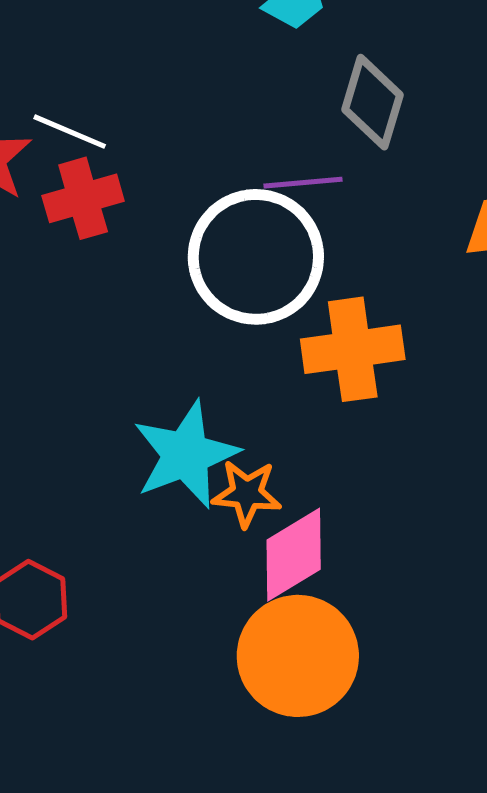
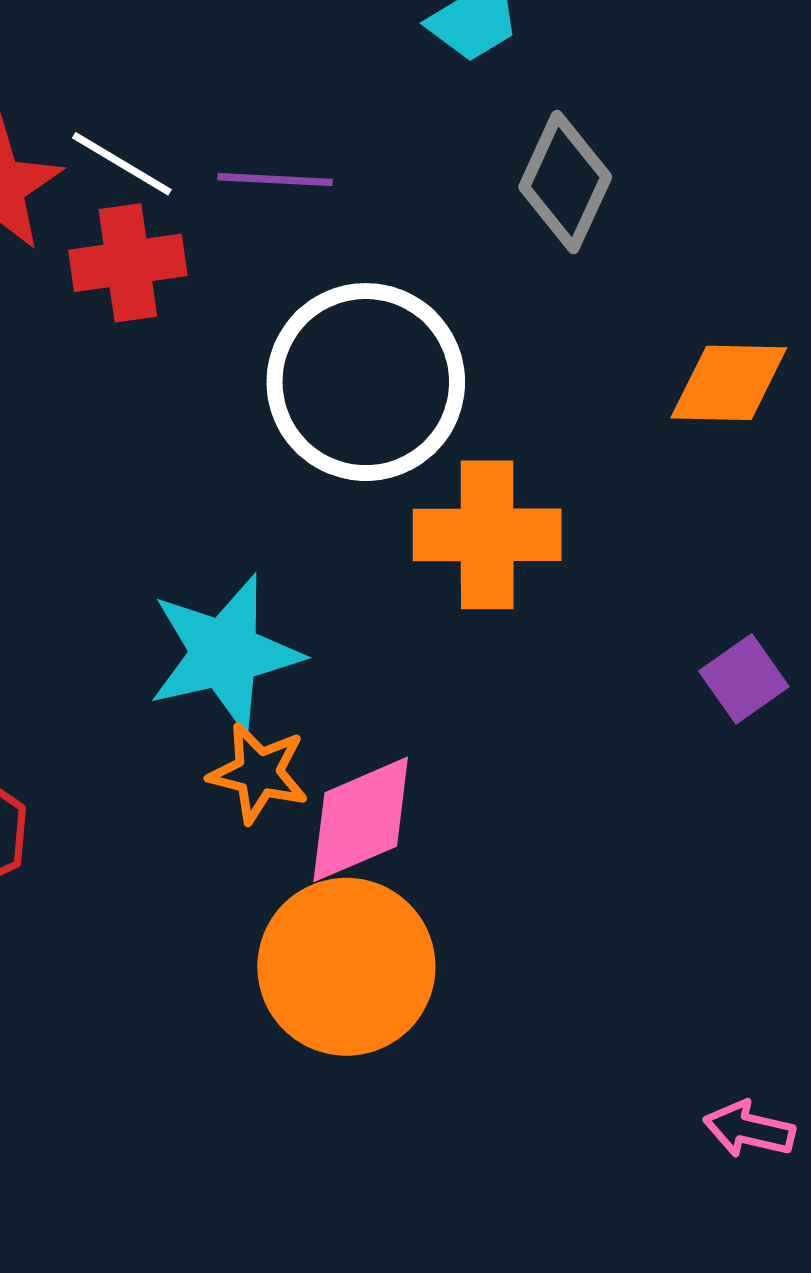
purple line: (303, 183) -> (275, 180), moved
orange star: (247, 493) -> (259, 773), moved

